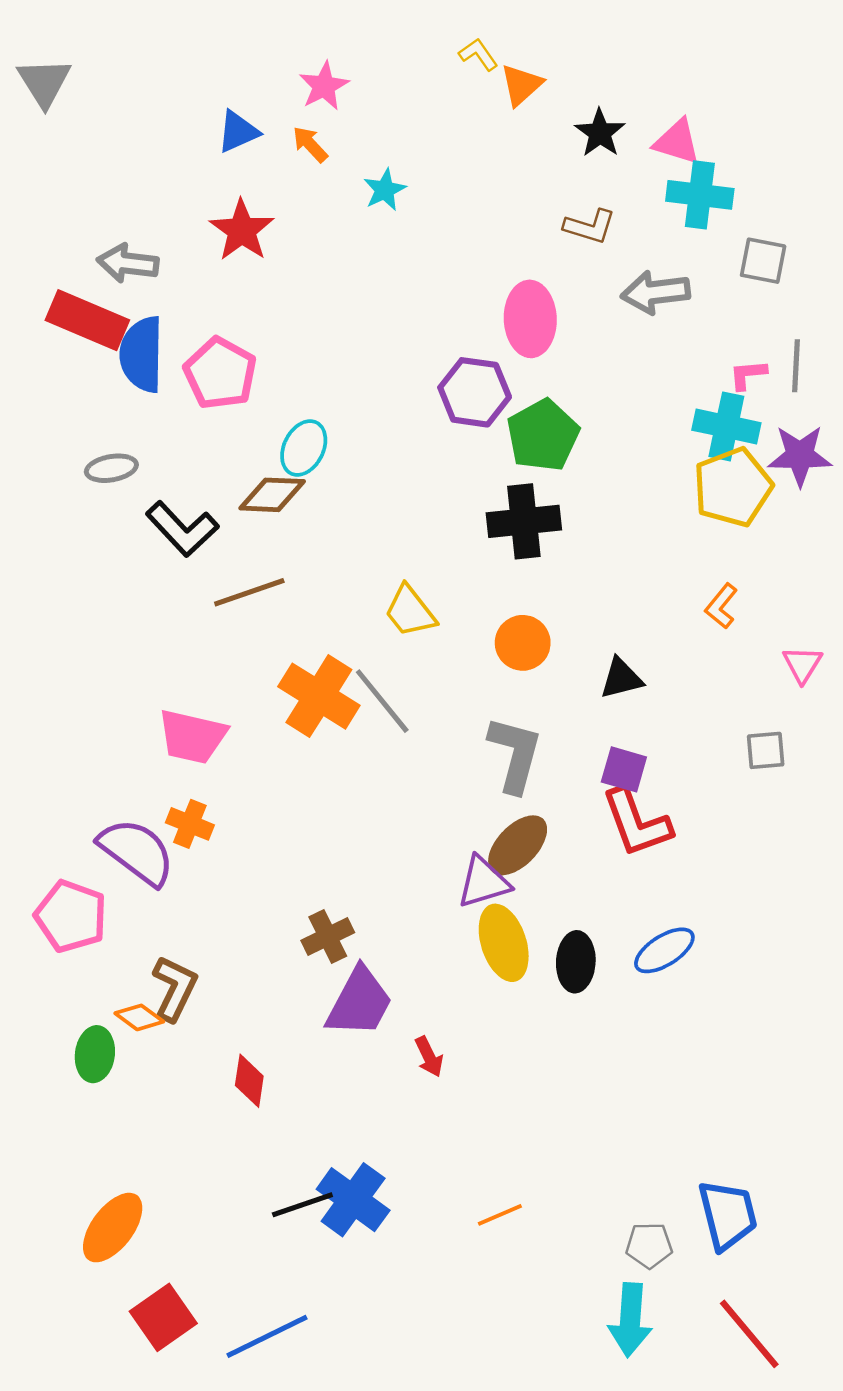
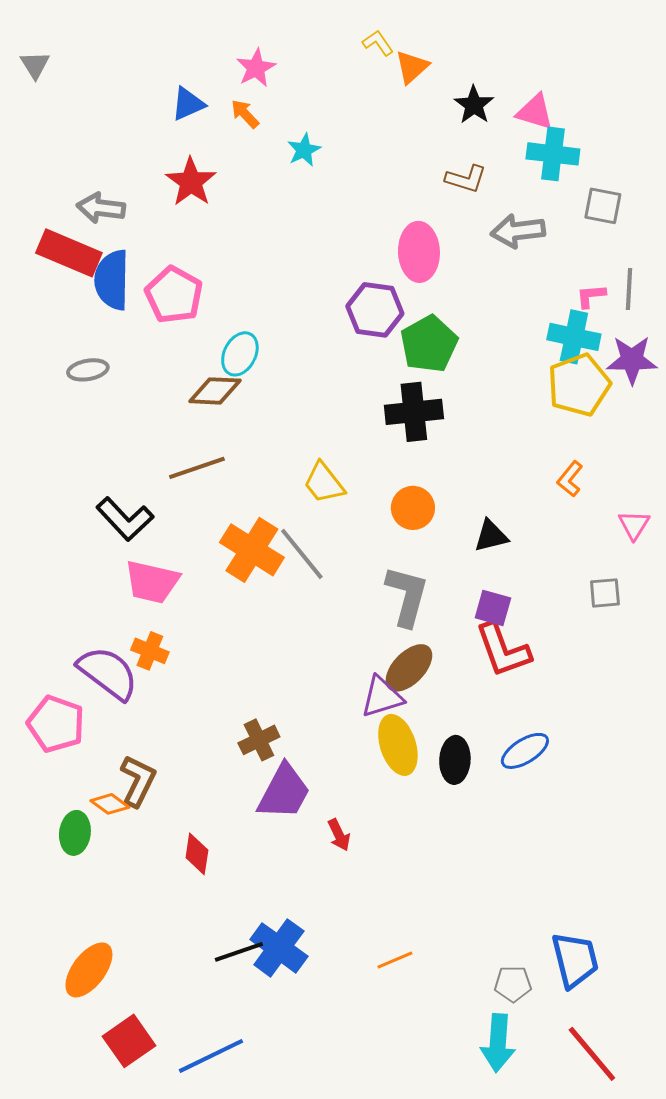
gray triangle: (44, 82) -> (35, 65), size x0.7
black L-shape: (182, 529) -> (125, 519), moved

